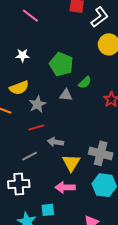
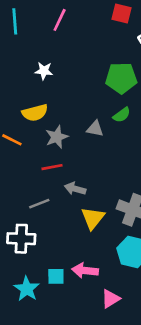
pink line: (30, 16) -> (60, 20), turned 72
green pentagon: (61, 64) -> (121, 78), moved, turned -30
pink arrow: (65, 187) -> (85, 271), moved

